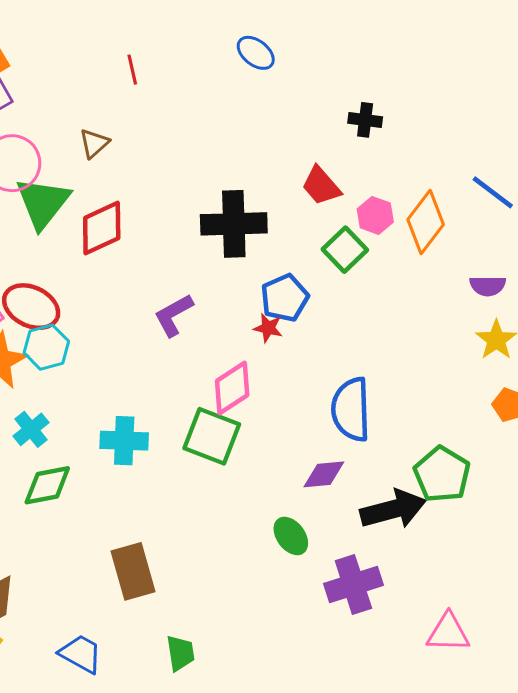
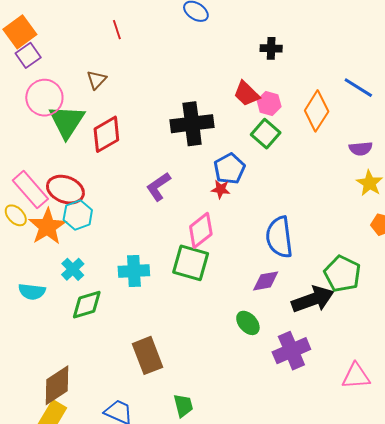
pink hexagon: (375, 215) -> (269, 103), moved

